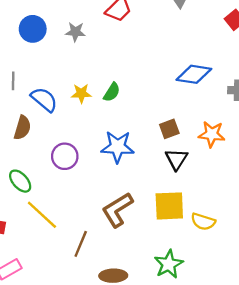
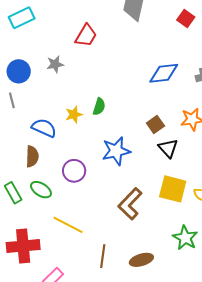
gray line: (13, 81) -> (12, 100), moved
green ellipse: (20, 181) -> (41, 190), moved
yellow square: (169, 206) -> (173, 189), turned 32
brown line: (81, 244) -> (103, 256), moved

